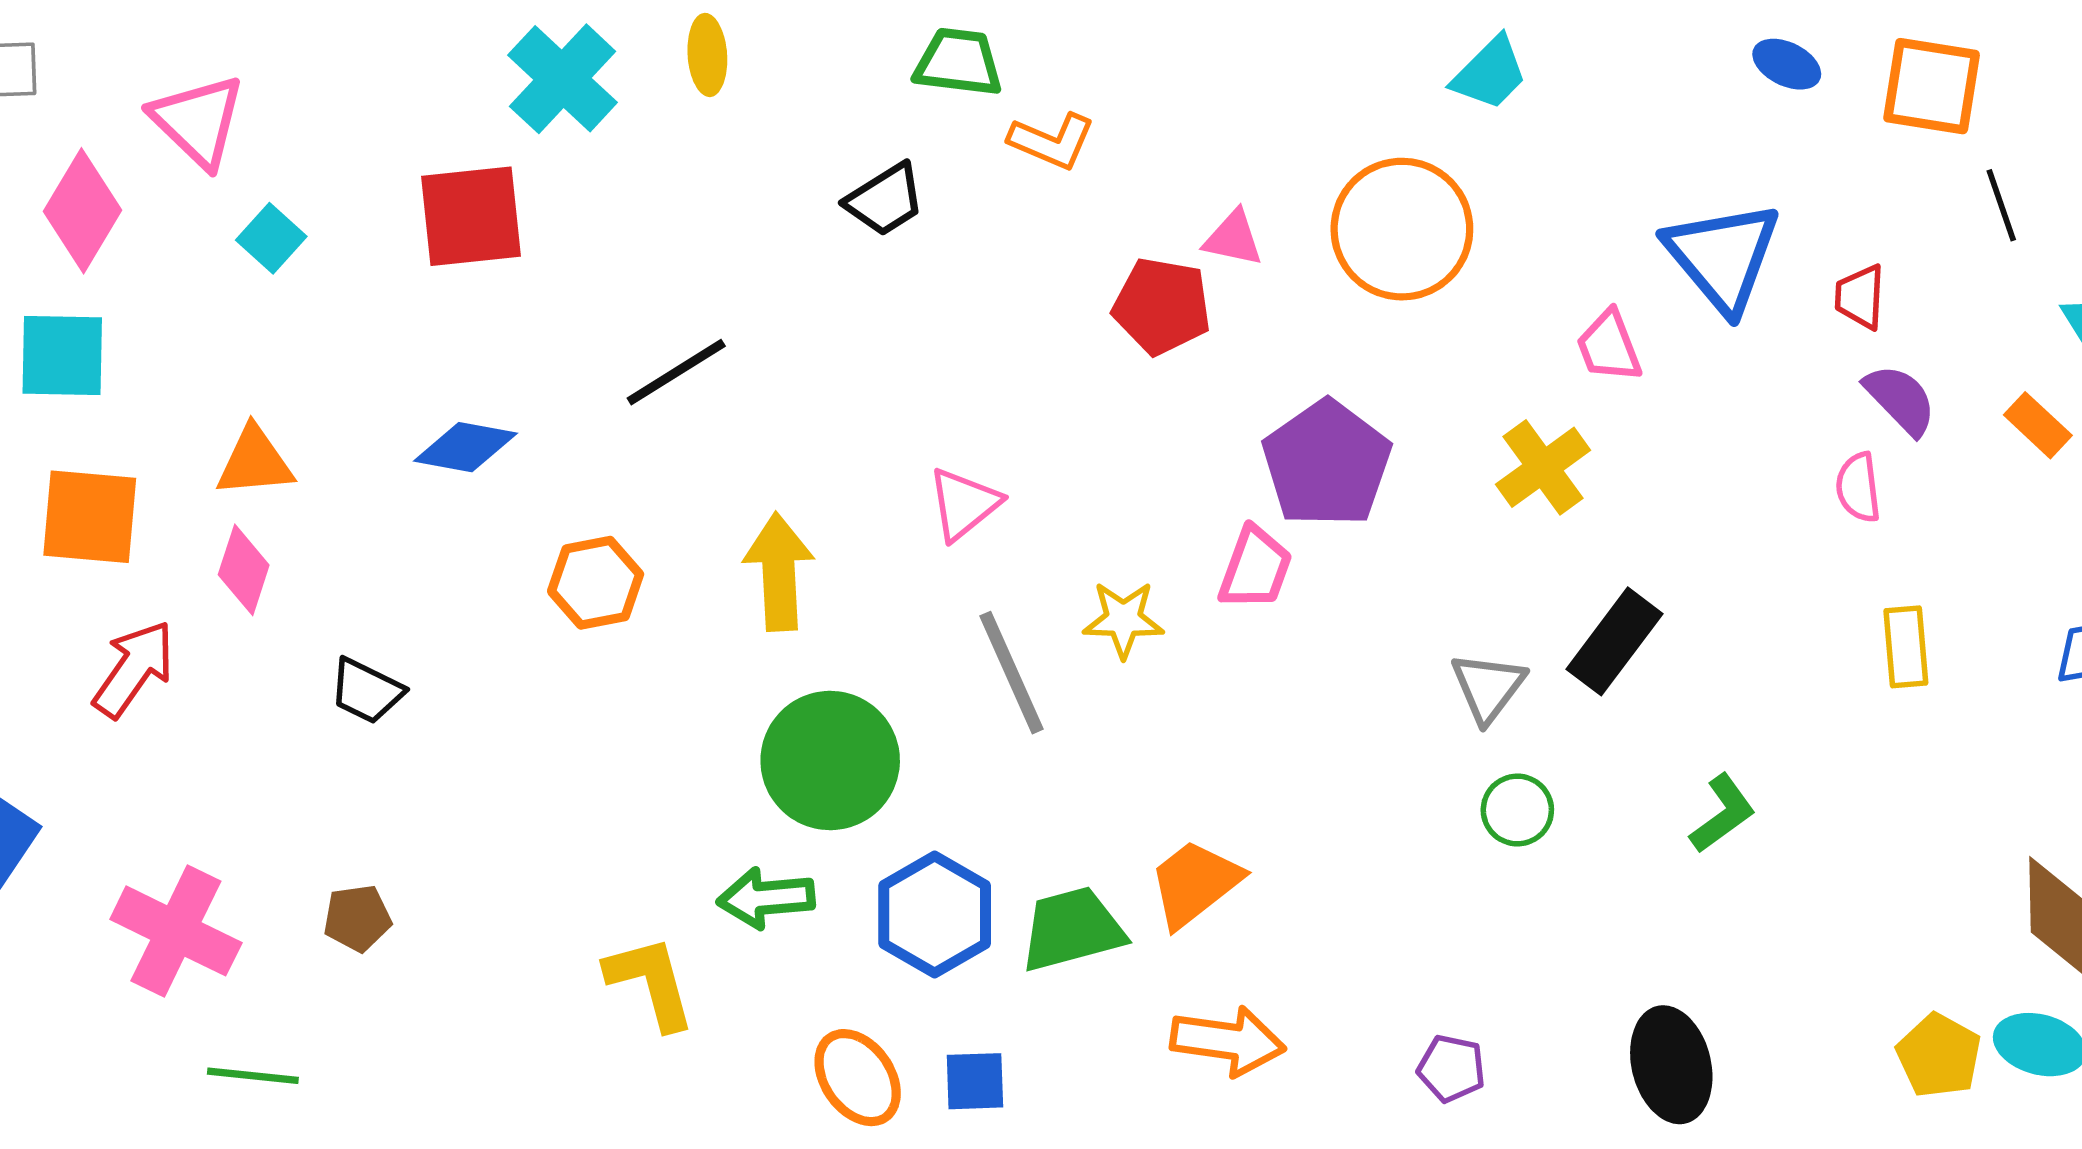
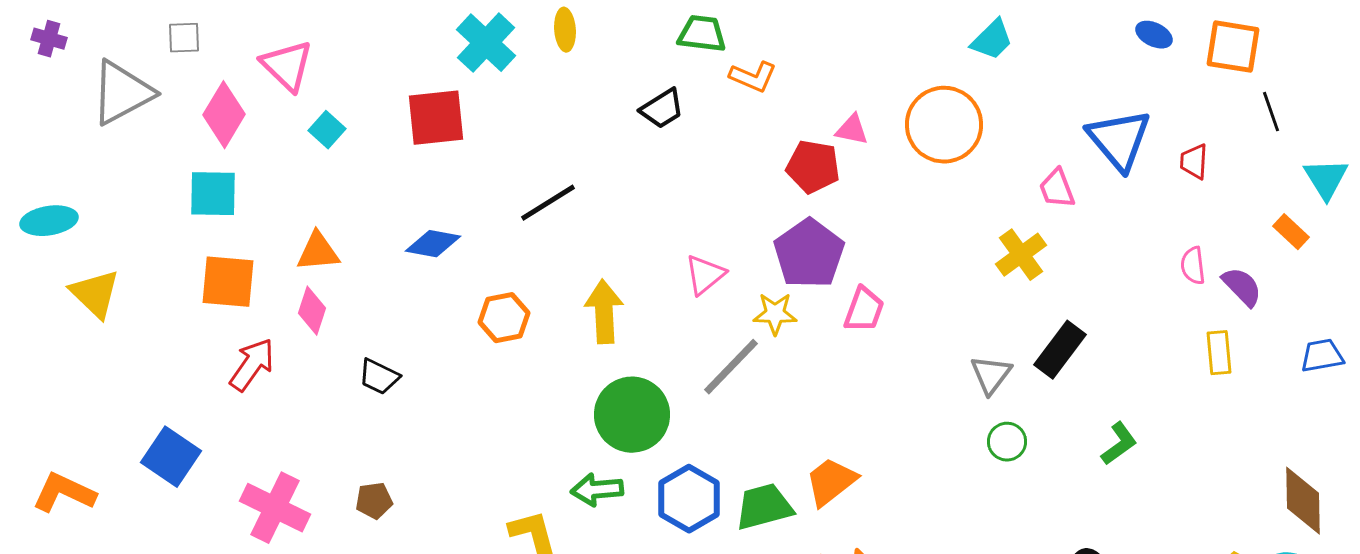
purple semicircle: (1900, 400) -> (1242, 287), moved
purple pentagon: (1327, 464) -> (809, 254), moved
yellow star: (1123, 619) -> (775, 314), moved
gray line: (1012, 673) -> (731, 367), turned 68

